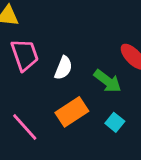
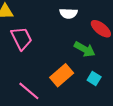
white semicircle: (63, 68) -> (68, 13), moved, turned 78

